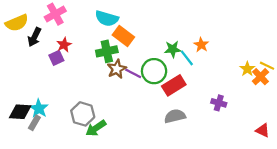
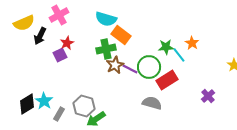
purple cross: (219, 103) -> (208, 96), turned 32
black diamond: (20, 112) -> (27, 104), turned -35
gray semicircle: (175, 116) -> (152, 103), moved, turned 30
gray rectangle: (34, 123) -> (59, 114), moved

